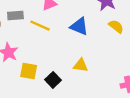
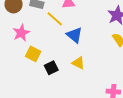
blue triangle: (79, 26) -> (75, 35), moved

